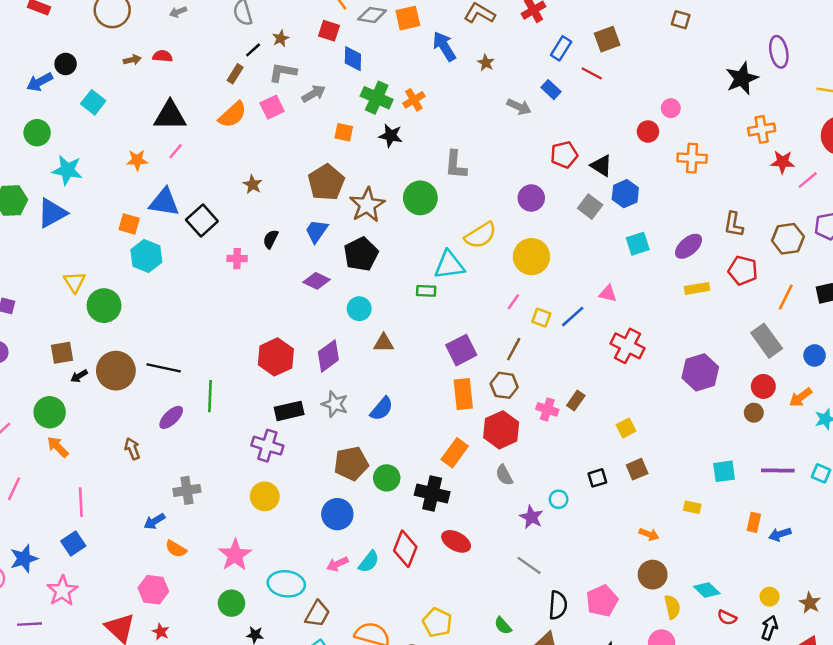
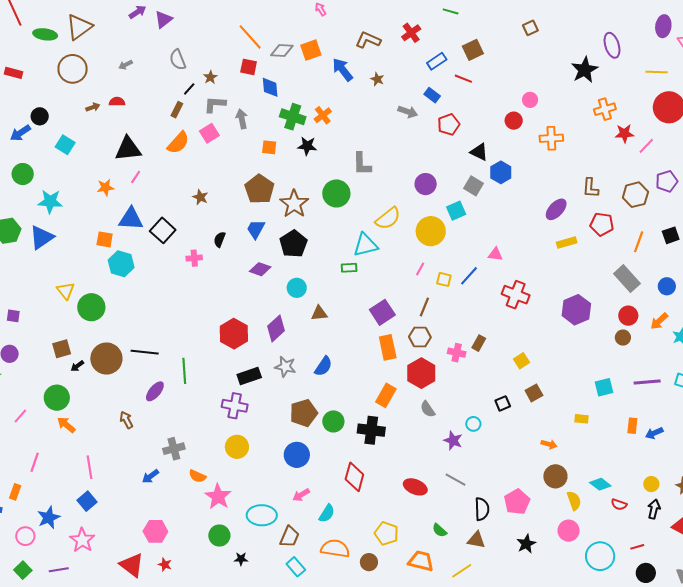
brown square: (681, 20) -> (530, 28), turned -35
blue rectangle: (561, 48) -> (437, 61), turned 30
gray arrow: (314, 94) -> (242, 119), turned -66
red pentagon: (564, 155) -> (449, 124), moved
cyan square: (638, 244) -> (456, 211), moved
red ellipse: (456, 541) -> (415, 487), moved
orange semicircle: (176, 549) -> (197, 476), moved
cyan semicircle: (369, 562) -> (327, 513), moved

